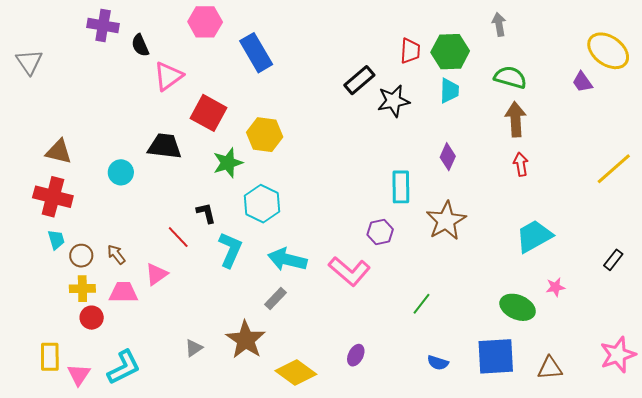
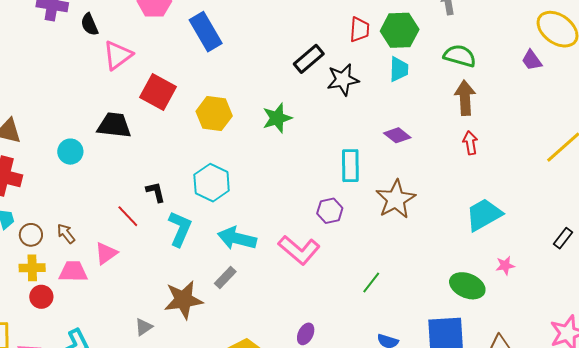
purple diamond: (448, 157) -> (397, 135), turned -76
green star: (228, 163) -> (277, 118), moved
brown star: (246, 340) -> (183, 300), moved, turned 30

